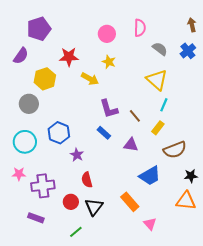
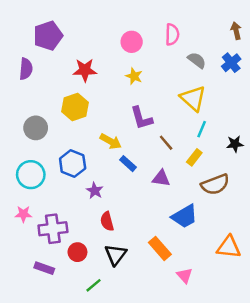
purple semicircle: (21, 56) -> (26, 69), turned -30
yellow hexagon: (45, 79) -> (75, 107), moved
yellow arrow: (90, 79) -> (111, 141), moved
purple L-shape: (109, 109) -> (141, 118), moved
black star: (191, 176) -> (235, 144), moved
red circle: (71, 202) -> (77, 252), moved

